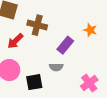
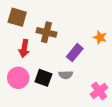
red arrow: (15, 41) -> (24, 49), turned -36
black square: (34, 82) -> (43, 78), moved, turned 30

